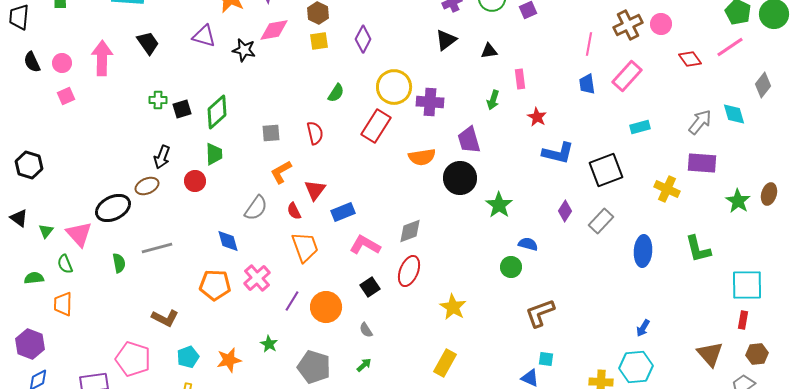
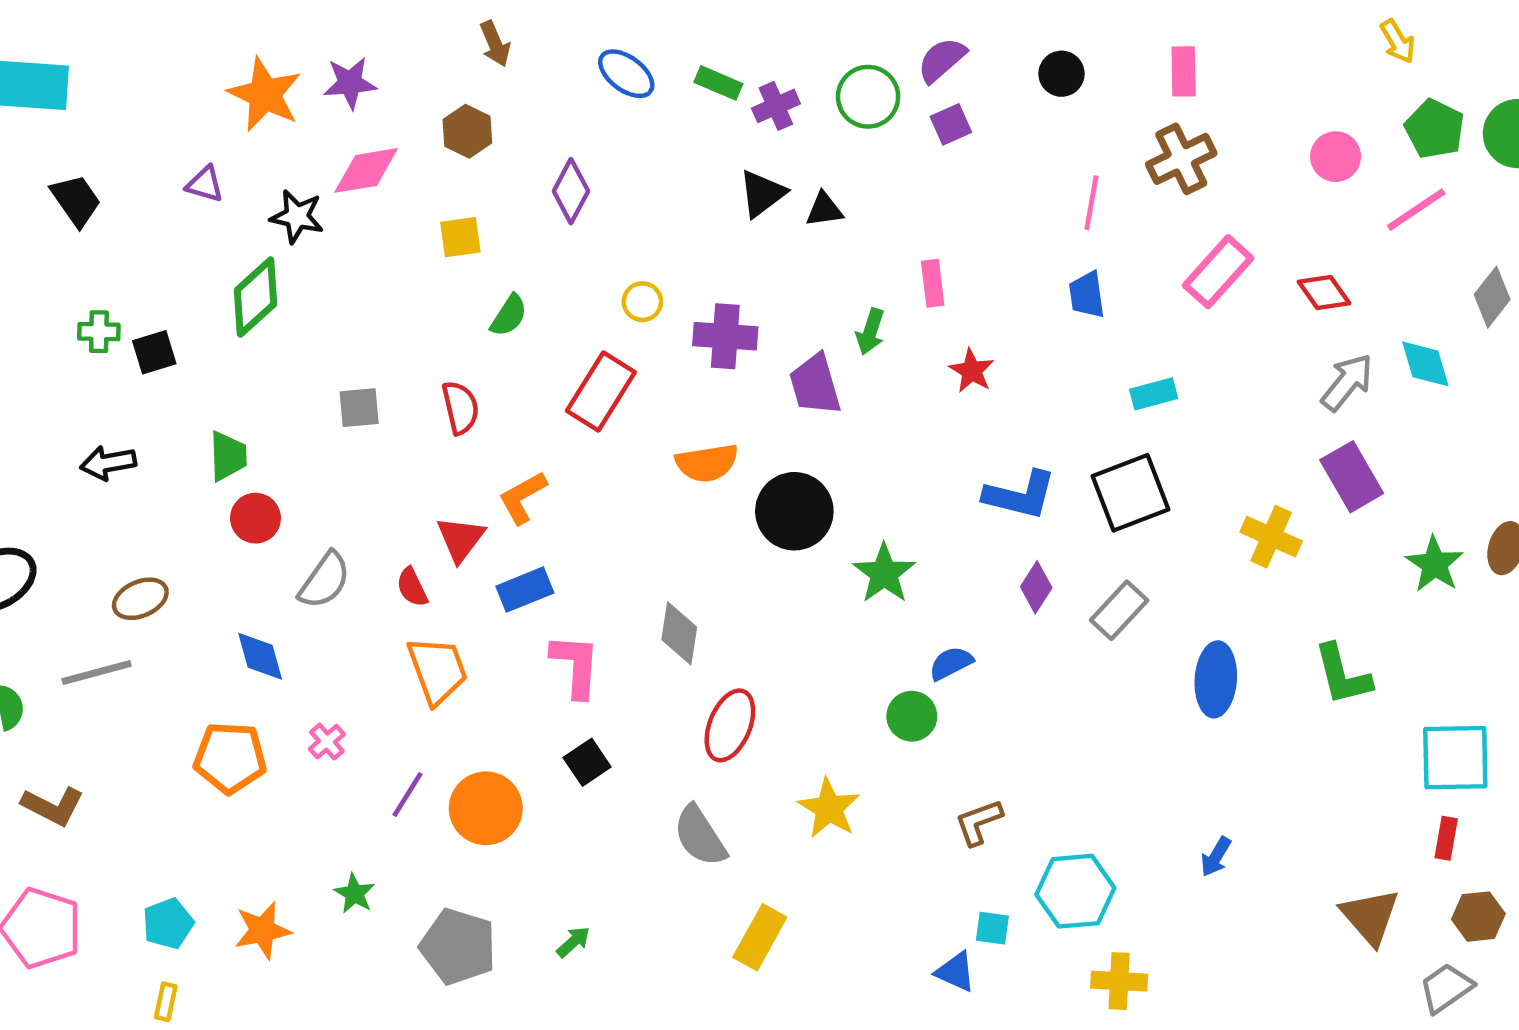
pink circle: (661, 24) -> (1336, 157), moved
purple triangle: (204, 36) -> (205, 184), size x0.7
yellow square: (319, 41) -> (460, 237), moved
black triangle: (489, 51) -> (824, 210), moved
red diamond: (690, 59) -> (1324, 292), moved
pink rectangle: (627, 76) -> (1218, 272), moved
yellow circle: (394, 87) -> (642, 302), size x0.5
green diamond: (217, 112) -> (255, 297), moved
cyan rectangle: (640, 127) -> (1154, 394), moved
purple trapezoid: (469, 140) -> (815, 385), moved
blue L-shape: (558, 153) -> (1020, 495), moved
black arrow: (162, 157) -> (108, 463), turned 60
purple rectangle: (702, 163) -> (1352, 477), turned 56
orange L-shape: (281, 172) -> (523, 497), moved
red circle: (195, 181) -> (255, 518), moved
brown ellipse: (147, 186) -> (140, 599), moved
gray diamond: (410, 231) -> (679, 633), turned -60
blue semicircle: (528, 244) -> (951, 663), turned -42
pink L-shape: (365, 245) -> (576, 666), turned 64
red ellipse: (409, 271) -> (730, 725), moved
pink cross: (257, 278) -> (327, 742), size x0.6
yellow star: (453, 307) -> (829, 808), moved
brown L-shape: (540, 313) -> (979, 822), size x0.7
brown L-shape: (165, 318) -> (53, 806), moved
gray semicircle: (366, 330) -> (700, 836), moved, size x1.8
cyan hexagon: (636, 367) -> (1075, 891), moved

